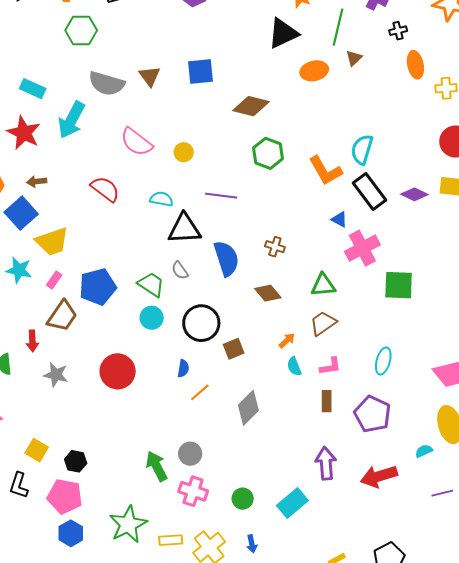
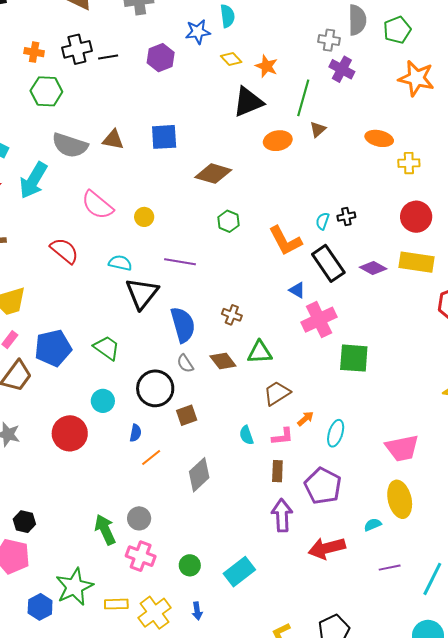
black cross: (398, 31) -> (346, 216), moved
orange ellipse: (415, 65) -> (379, 138), turned -68
brown triangle: (150, 76) -> (113, 140), turned -45
cyan semicircle: (362, 149) -> (322, 221), size x0.6
green hexagon: (268, 153) -> (228, 221), size x0.7
black triangle: (184, 229) -> (142, 293), turned -51
gray semicircle: (180, 270) -> (185, 364), moved
green triangle: (323, 285) -> (260, 352), moved
cyan circle: (152, 318) -> (103, 401), moved
orange arrow: (287, 340) -> (305, 419), moved
purple arrow: (326, 463) -> (282, 515), moved
blue hexagon: (71, 533) -> (40, 607), moved

